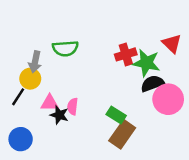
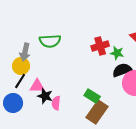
green star: (146, 63) -> (117, 53), size x0.6
black line: (18, 97) -> (20, 81), moved
pink semicircle: (73, 106) -> (56, 103), moved
blue circle: (21, 139) -> (13, 103), moved

